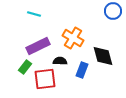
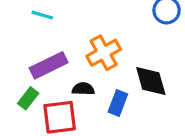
orange cross: (73, 38) -> (104, 53), turned 30

